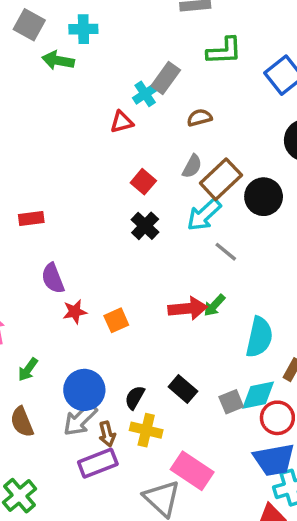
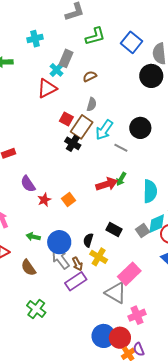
cyan cross: (83, 29) -> (35, 39), moved
red triangle: (122, 122) -> (47, 88), size x1.5
brown rectangle: (221, 179) -> (82, 127), moved
black circle: (264, 197) -> (140, 128), moved
green arrow: (28, 370) -> (33, 237), moved, turned 80
gray arrow: (80, 420) -> (61, 259), turned 110
yellow cross: (146, 430) -> (99, 257), turned 30
pink rectangle: (192, 471) -> (129, 274), turned -65

